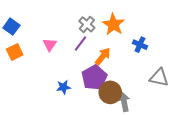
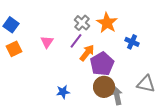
orange arrow: (103, 56) -> (87, 53), moved
purple pentagon: (94, 78) -> (102, 64), moved
gray triangle: (159, 78) -> (146, 84), moved
blue star: (64, 87) -> (63, 92), moved

